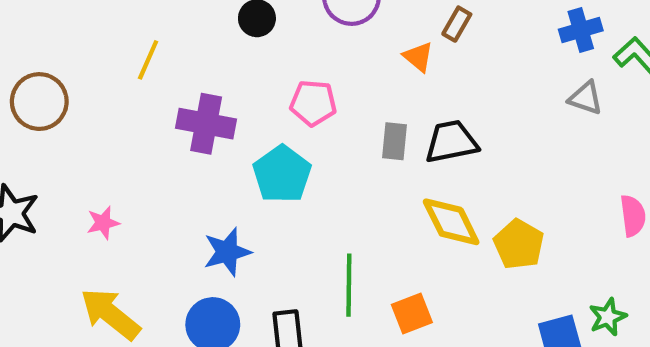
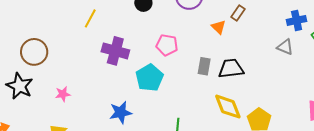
gray triangle: (586, 98) -> (285, 47), moved
brown circle: (39, 102) -> (34, 52), moved

